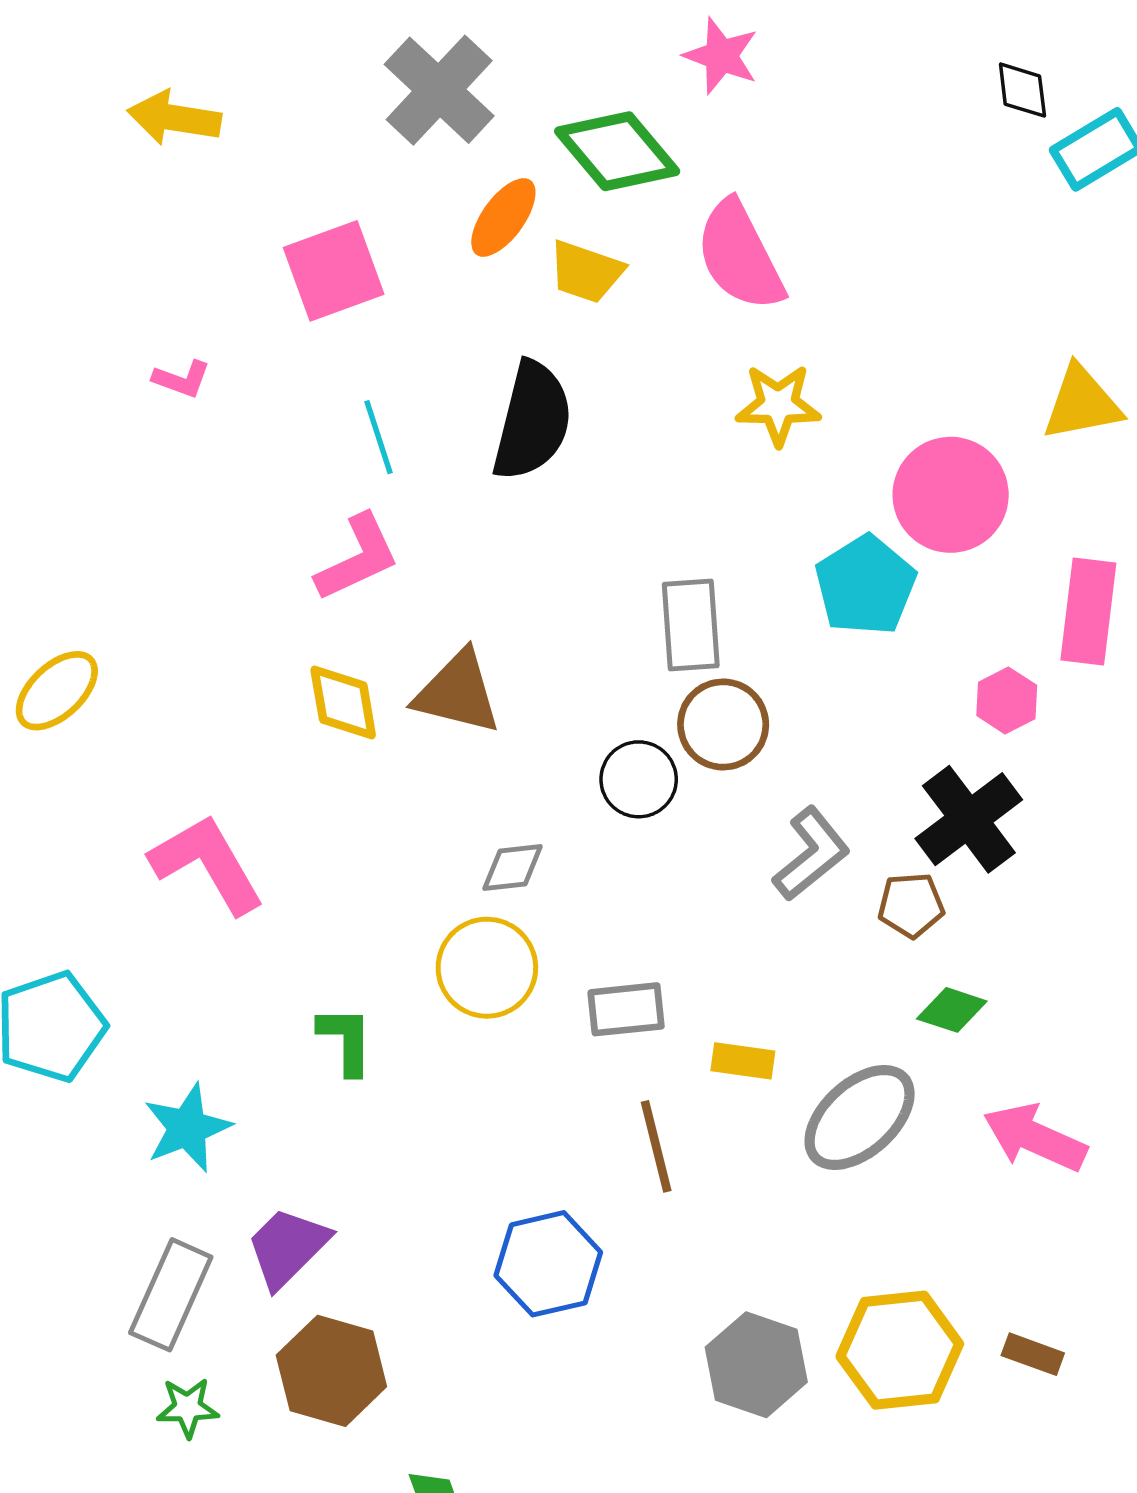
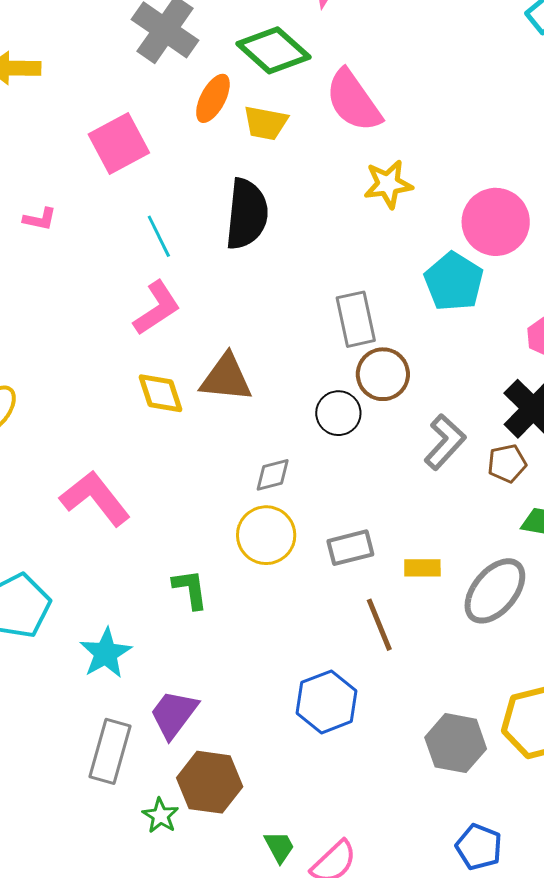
green star: (188, 1408) -> (160, 816), moved, turned -30

